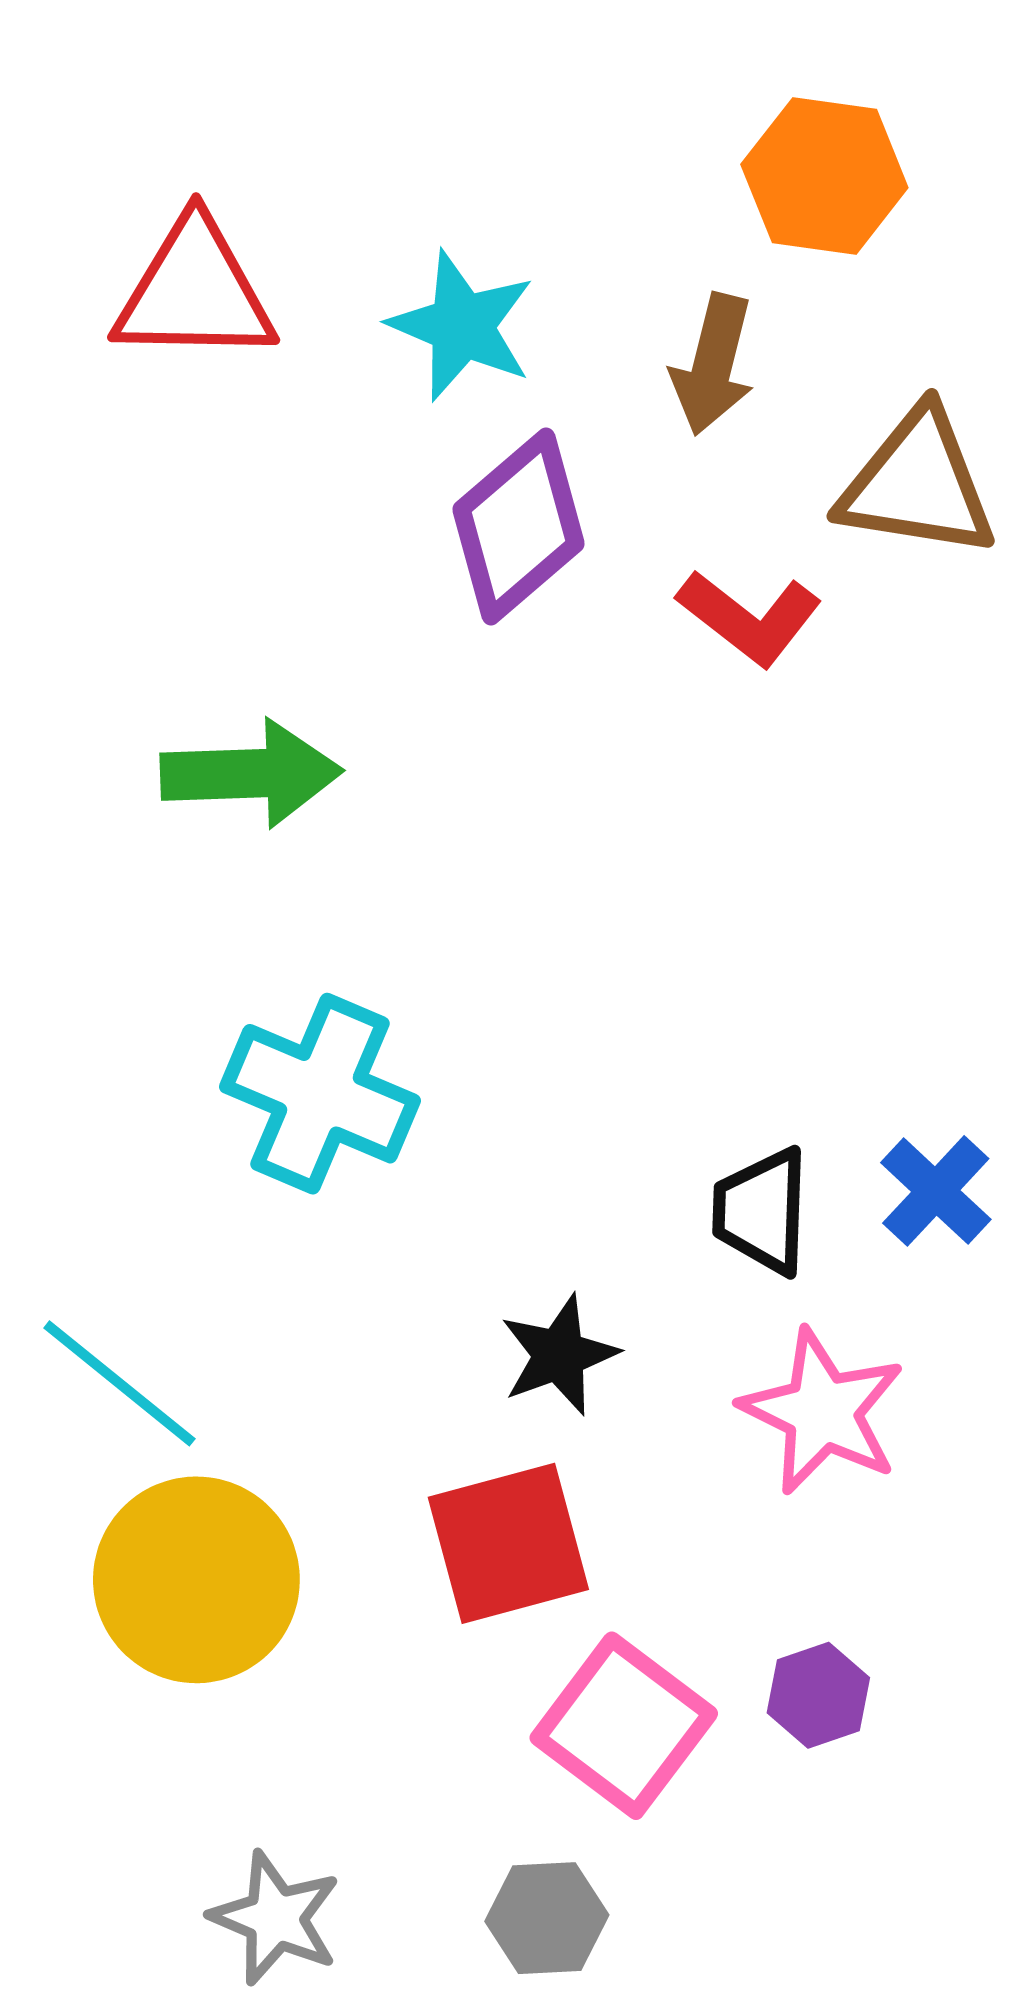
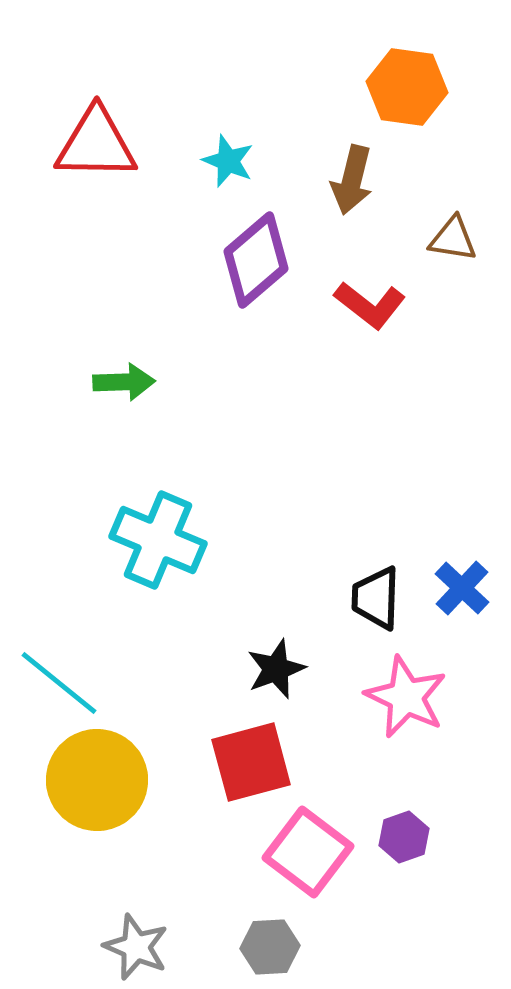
cyan star: (462, 326) -> (228, 161), size x0.7
brown triangle: (918, 484) -> (453, 239), size x0.6
green arrow: (251, 774) -> (124, 382), size x0.7

